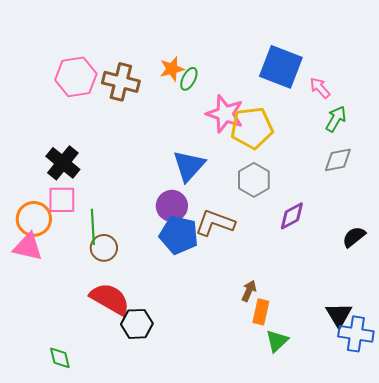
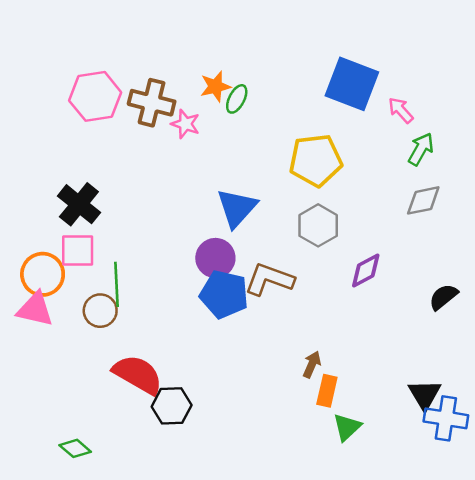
pink star: (225, 114) -> (185, 124), moved, size x0.6
brown circle: (104, 248) -> (100, 311), moved
green diamond: (60, 358) -> (75, 448), turned -35

